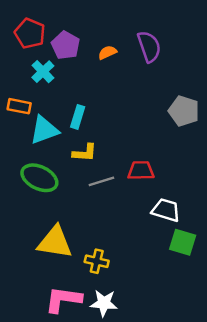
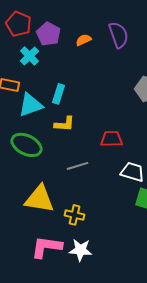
gray line: (101, 181) -> (78, 166), moved

